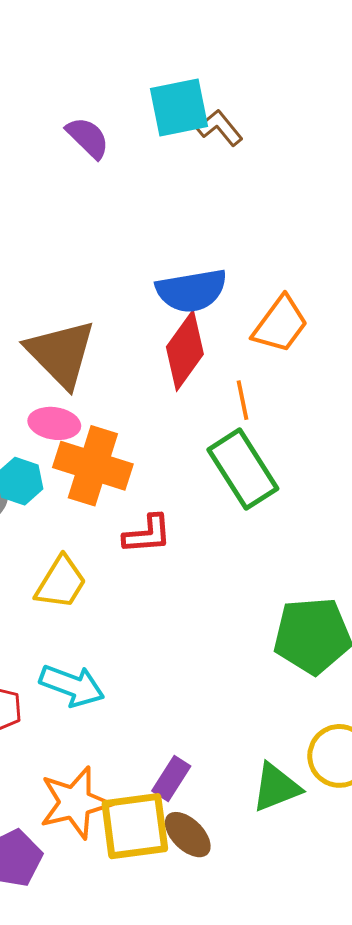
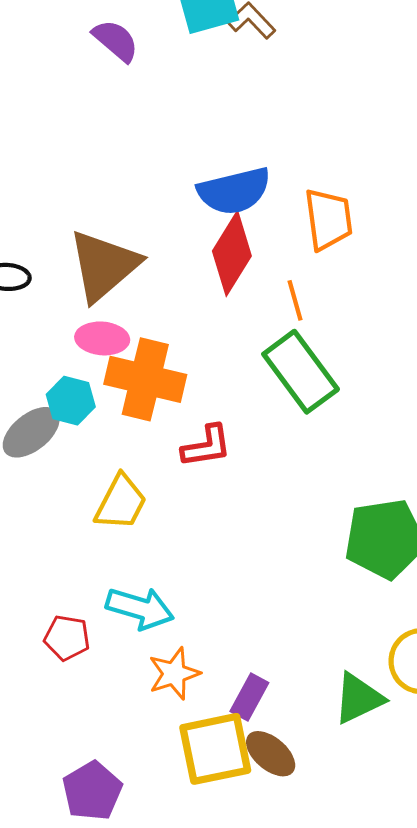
orange trapezoid: (280, 324) -> (328, 219), turned -40
brown triangle: (61, 353) -> (104, 266), turned 38
orange star: (75, 803) -> (174, 674), moved, size x0.7

